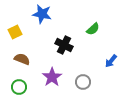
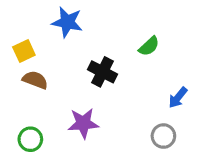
brown semicircle: (22, 59) -> (35, 80), moved
purple star: (52, 77) -> (83, 123), turned 30
gray circle: (83, 82) -> (163, 136), moved

